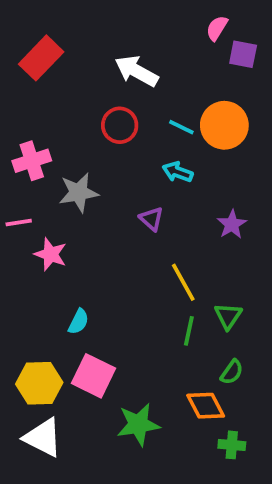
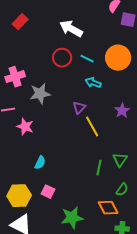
red rectangle: (41, 58) -> (20, 22), size x0.7
cyan line: (181, 127) -> (87, 59), moved
purple triangle: (151, 219) -> (79, 108), turned 32
yellow line: (183, 282) -> (92, 127), moved
pink square: (93, 376) -> (48, 192), size x0.6

